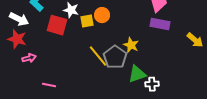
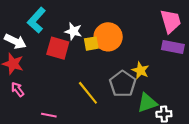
orange circle: (102, 15) -> (108, 37), size x1.6
yellow line: (98, 56) -> (88, 93), moved
pink arrow: (29, 58) -> (18, 89), moved, turned -112

